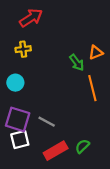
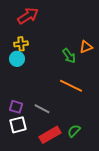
cyan circle: (15, 83) -> (17, 59), moved
orange line: (92, 88) -> (71, 86), moved, turned -50
purple square: (18, 119) -> (16, 107), size x0.6

